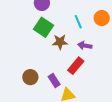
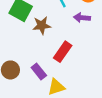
purple arrow: (85, 45) -> (82, 18), moved

